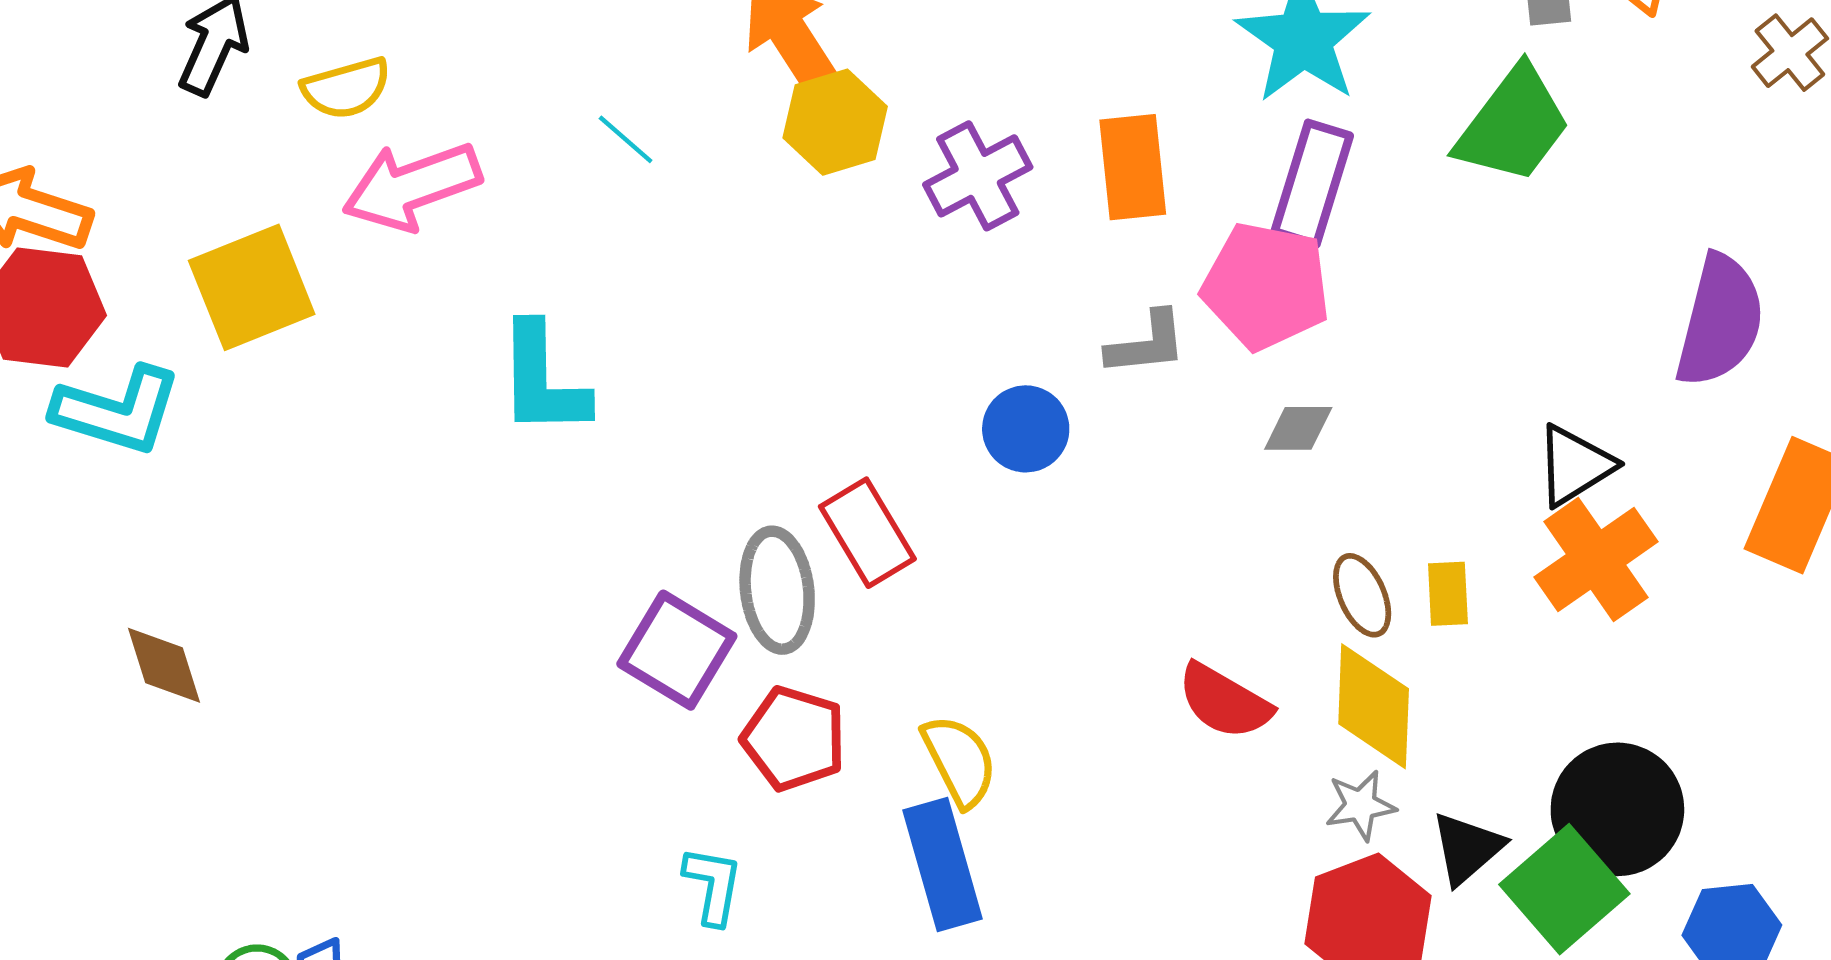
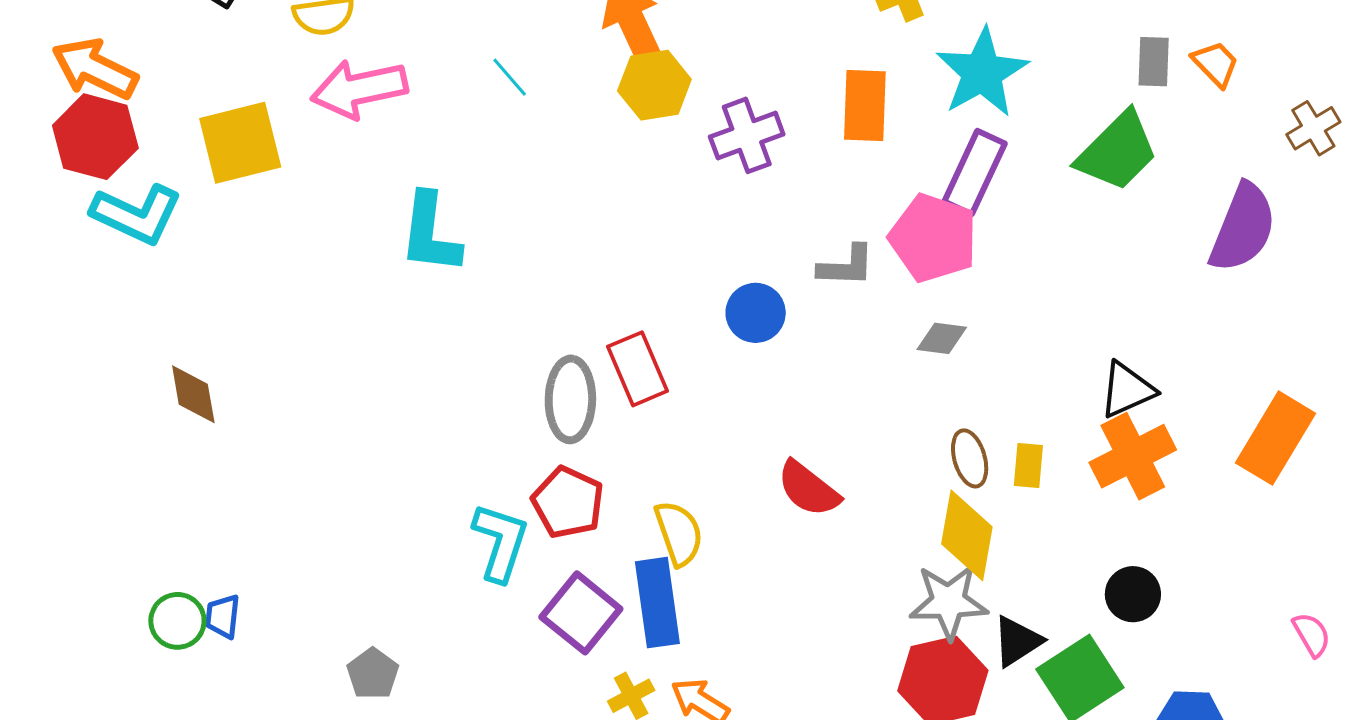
orange rectangle: (1133, 167) -> (865, 106), moved
purple semicircle: (1720, 321) -> (1243, 228), moved
purple square: (677, 650) -> (581, 613), moved
brown diamond: (164, 665) -> (193, 394), moved
red semicircle: (1224, 701) -> (808, 489), moved
gray star: (1360, 805) -> (949, 602), size x1.6
black circle: (1617, 809) -> (1133, 594), moved, size x0.6
cyan L-shape: (713, 885) -> (500, 542), moved, size x1.4

